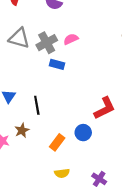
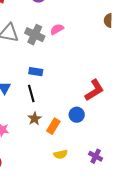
gray cross: (47, 43) -> (35, 35), turned -30
blue rectangle: (57, 64) -> (36, 72), moved
brown star: (22, 130) -> (35, 119), moved

